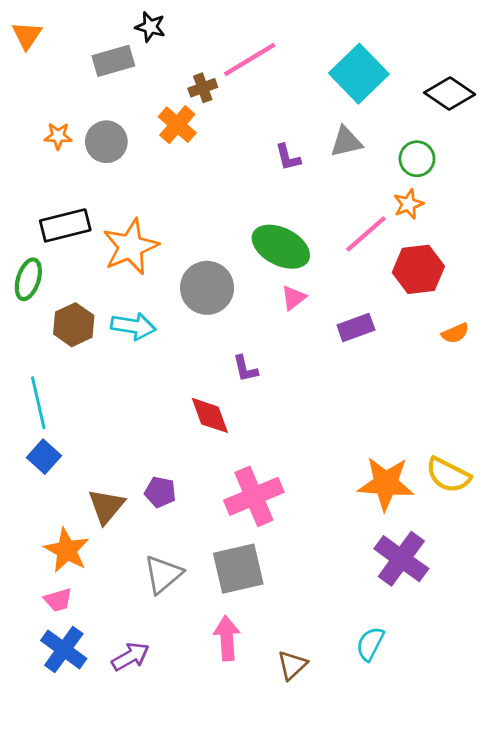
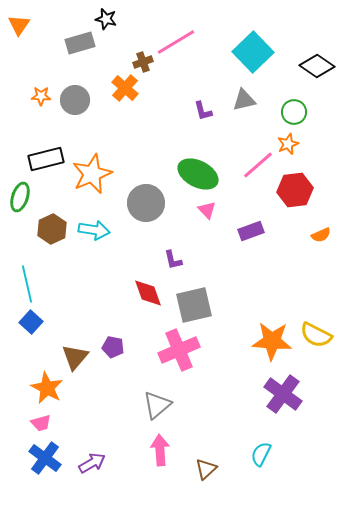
pink triangle: (294, 298) -> (207, 210), turned -36
gray square: (238, 569) -> (194, 305), moved
gray triangle: (163, 574) -> (157, 405), moved

